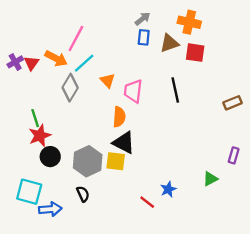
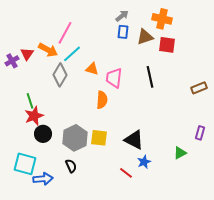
purple cross: (15, 62) -> (12, 61), moved
orange triangle: (107, 81) -> (92, 69), turned -32
black triangle: (124, 143) -> (134, 140), moved

